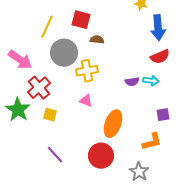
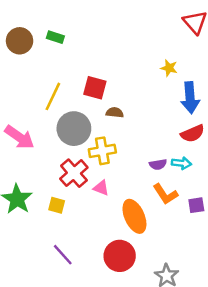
red cross: (39, 88) -> (74, 173), moved
orange ellipse: (113, 124) -> (134, 216), turned -44
orange L-shape: (152, 142) -> (165, 194), moved, turned 70

